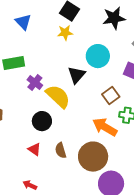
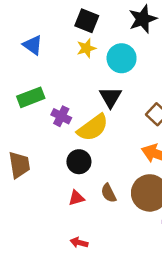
cyan circle: (98, 56) -> (122, 58), moved
yellow semicircle: (58, 96) -> (93, 128), turned 112
red triangle: (34, 149) -> (76, 198), turned -40

